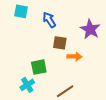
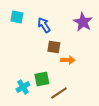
purple star: (90, 29) -> (83, 22), moved
green square: (39, 67) -> (42, 79), moved

